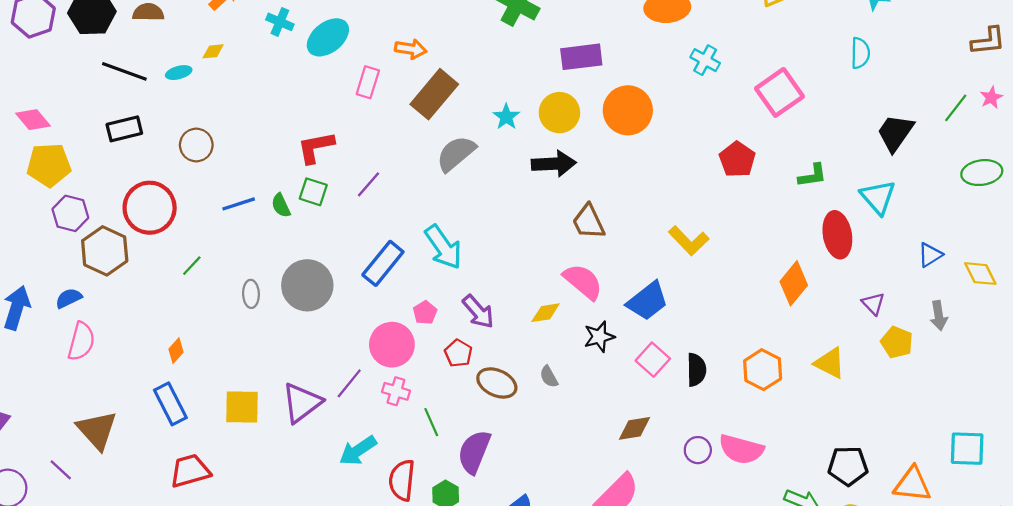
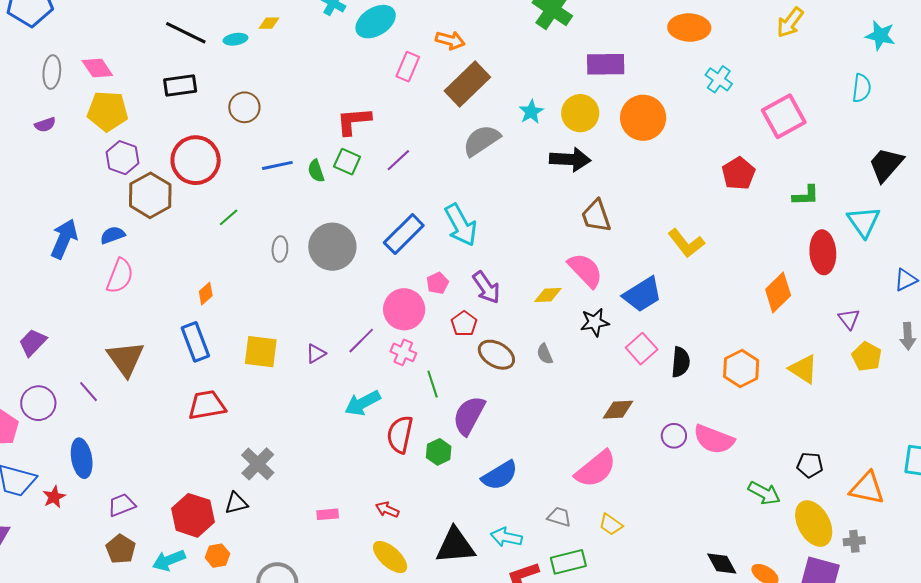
purple triangle: (302, 403) -> (316, 354), size x0.5
black pentagon: (848, 466) -> (810, 465), size x0.7

